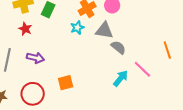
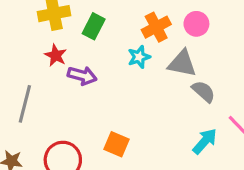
purple arrow: (35, 58) -> (82, 76), moved
orange square: (66, 83) -> (116, 144), turned 35

